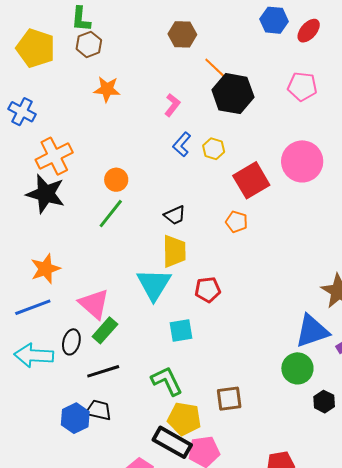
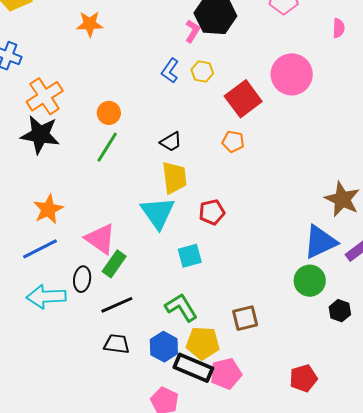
pink L-shape: (172, 105) -> (192, 31), moved
blue hexagon: (75, 418) -> (164, 347), moved

